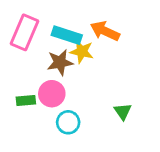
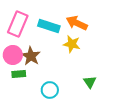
yellow star: (82, 51) -> (72, 44), moved
brown star: (60, 62) -> (31, 56), moved, turned -30
pink circle: (52, 94) -> (13, 55), moved

